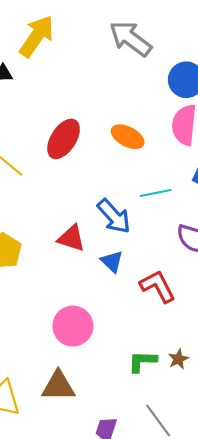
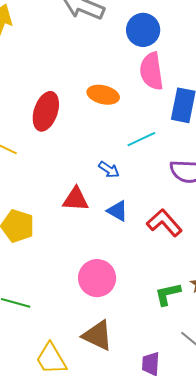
blue arrow: (114, 216) -> (109, 170), size x0.6
brown triangle: (58, 386) -> (98, 336), turned 40

